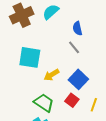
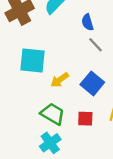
gray line: (74, 47) -> (96, 45), moved
red square: (72, 100) -> (85, 119), moved, turned -32

